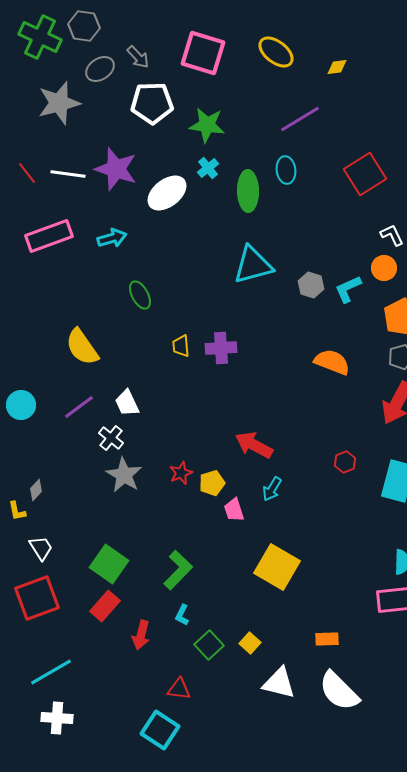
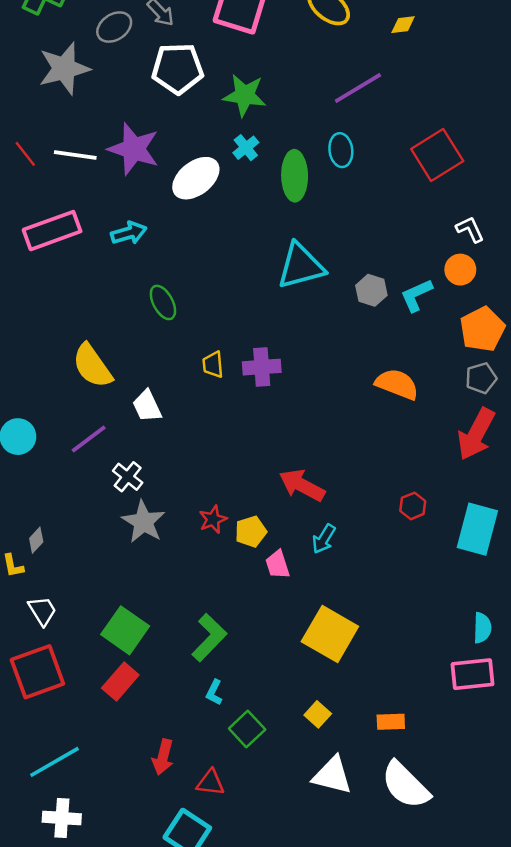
white trapezoid: (127, 403) -> (147, 406), moved
red arrow: (141, 635) -> (163, 757), moved
yellow square: (250, 643) -> (318, 714), moved

